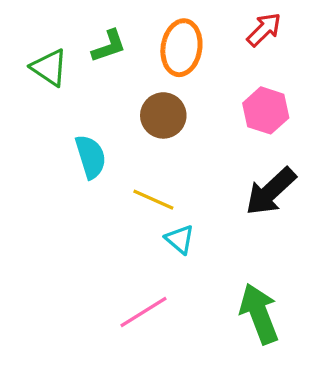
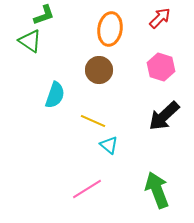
green L-shape: (109, 46) -> (44, 15), moved
cyan semicircle: (91, 157) -> (55, 95), turned 36

